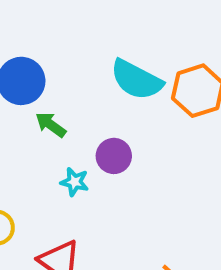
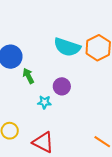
green arrow: (51, 125) -> (28, 76), turned 35

